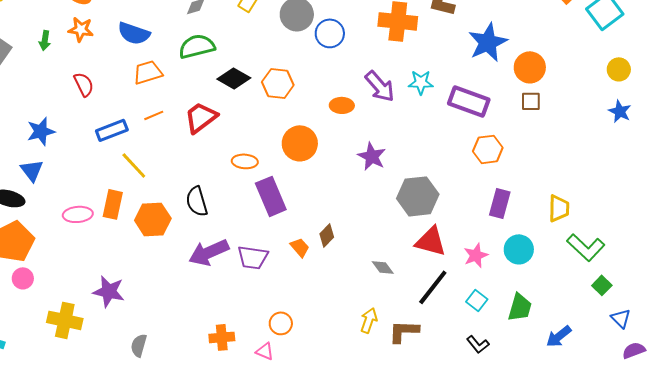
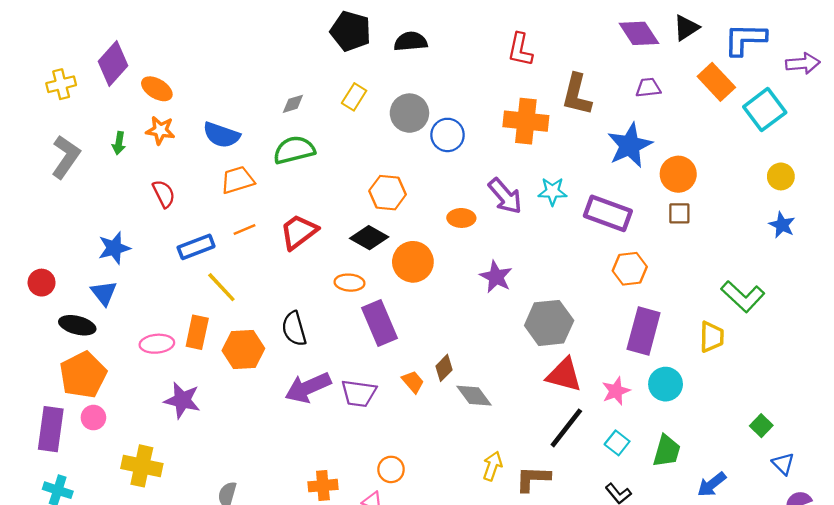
black diamond: (234, 78) -> (369, 238), moved
purple rectangle: (500, 203) -> (644, 331), size x1.4
green L-shape: (586, 247) -> (743, 296), moved
gray diamond: (383, 267) -> (474, 396), moved, size x1.4
purple star: (109, 291) -> (182, 400), moved

